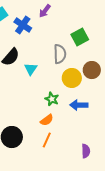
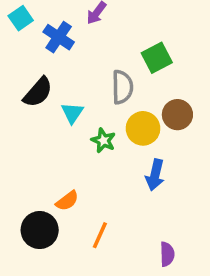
green star: (52, 99) -> (103, 140), moved
blue arrow: (79, 105) -> (155, 175), turned -78
orange semicircle: (47, 120) -> (67, 201), moved

